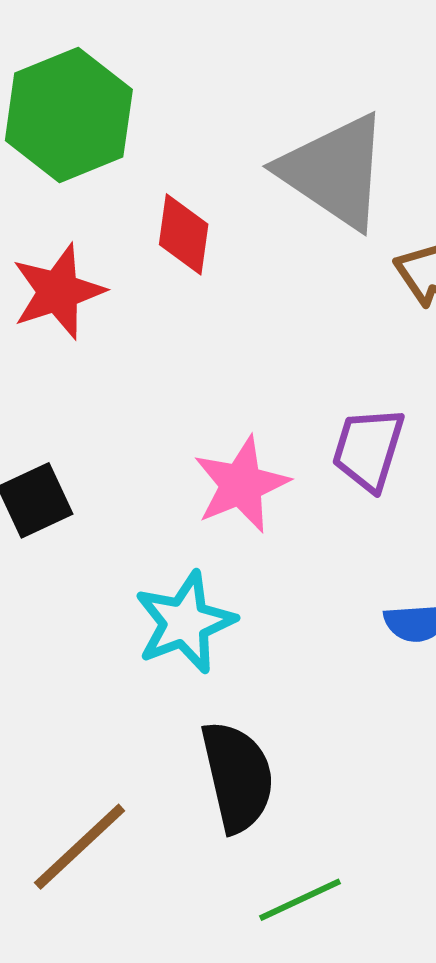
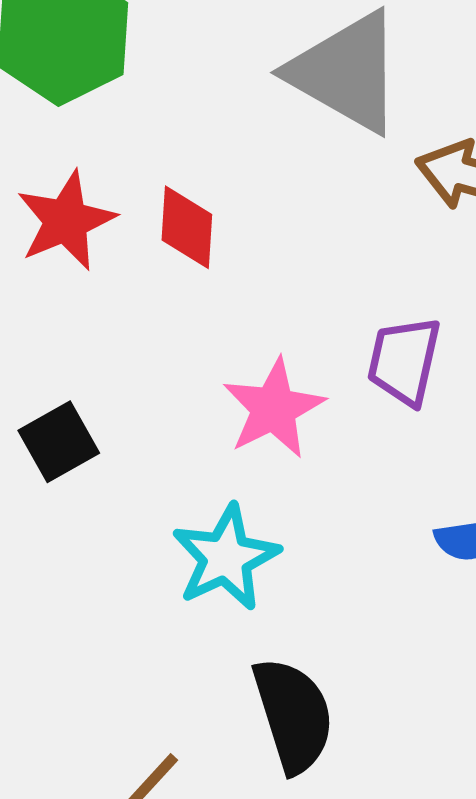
red diamond: (184, 234) -> (187, 227), moved

